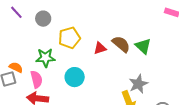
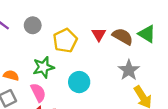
red triangle: (100, 48) -> (99, 34), moved, turned -32
orange semicircle: (16, 67) -> (11, 75), moved
gray star: (138, 84) -> (129, 70), moved

